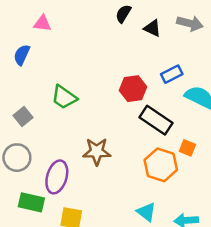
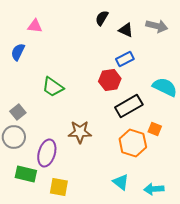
blue rectangle: (172, 74) -> (125, 59), moved
gray square: (23, 116) -> (18, 112), moved
black rectangle: (156, 120) -> (129, 106), turned -64

